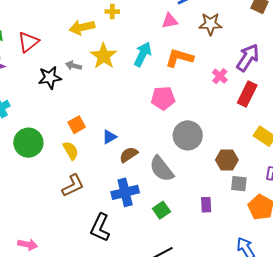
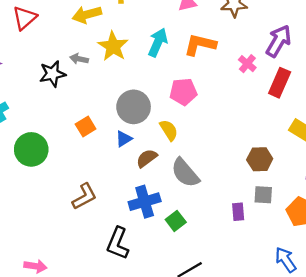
red triangle: (28, 42) -> (25, 18), moved
gray circle: (188, 135) -> (134, 107), moved
yellow semicircle: (71, 151) -> (169, 130), moved
gray square: (239, 184) -> (263, 195), moved
green square: (161, 210) -> (176, 221), moved

